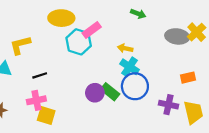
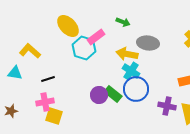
green arrow: (138, 14) -> (123, 22), moved
yellow ellipse: (61, 18) -> (68, 26), turned 45
gray ellipse: (177, 36) -> (148, 43), moved
yellow L-shape: (20, 45) -> (30, 51), turned 55
yellow arrow: (125, 48) -> (127, 54), size x1.5

